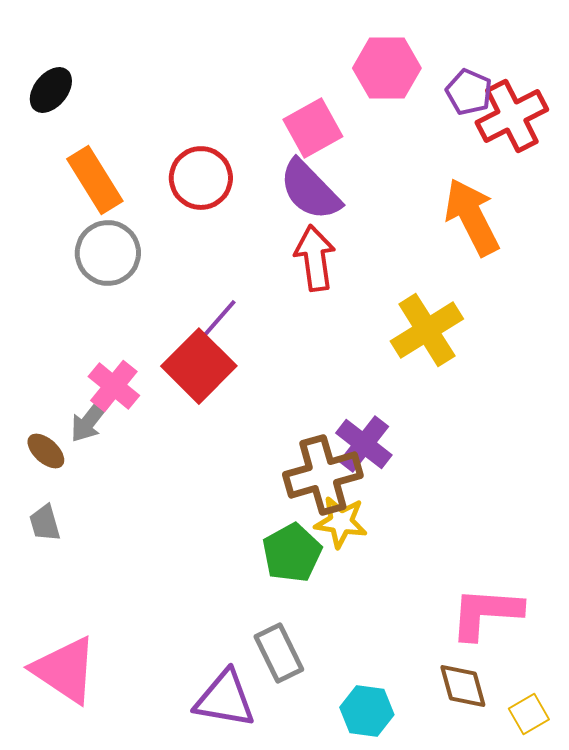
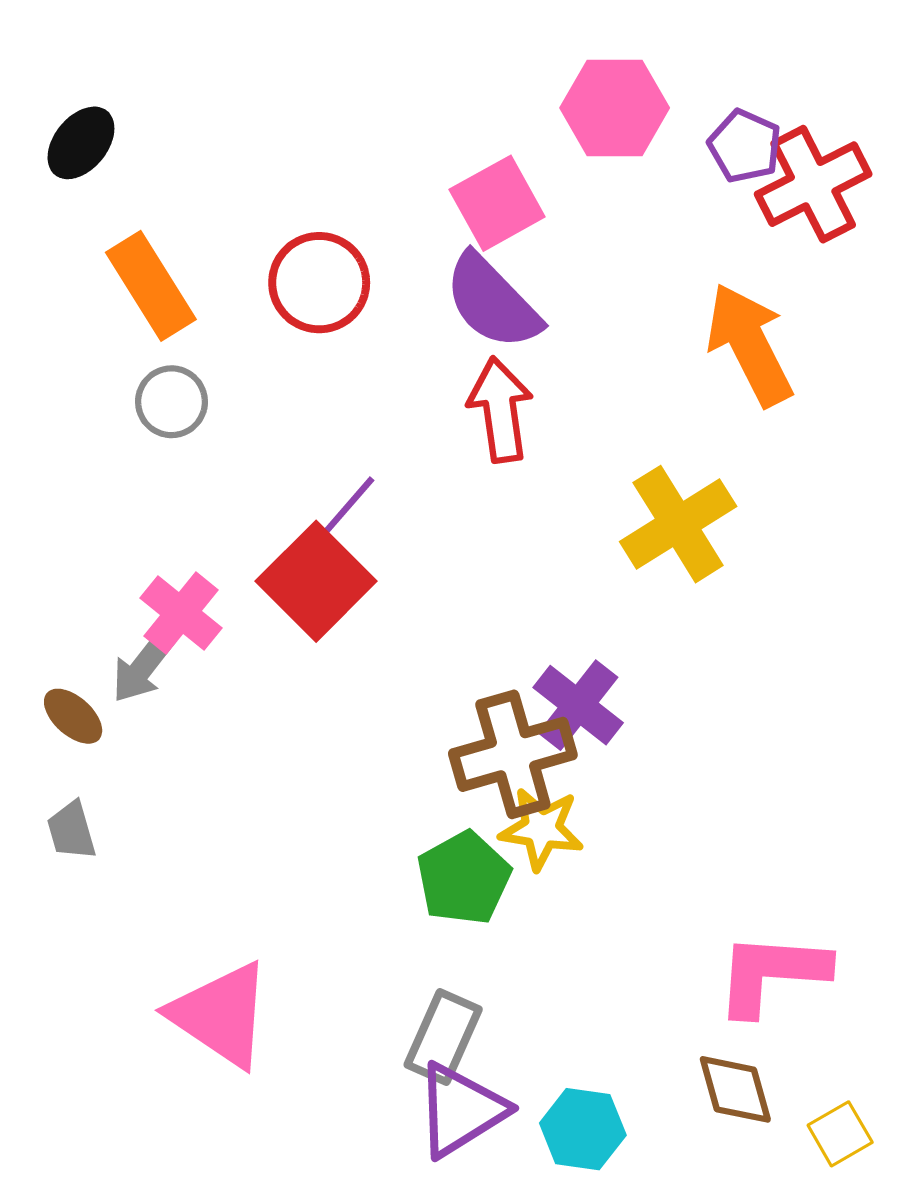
gray circle: (108, 253) -> (172, 402), size x0.7
gray rectangle: (279, 653) -> (443, 1037), turned 50
pink triangle: (65, 670) -> (221, 1015), moved
purple triangle: (225, 699) -> (461, 1110), moved, turned -42

